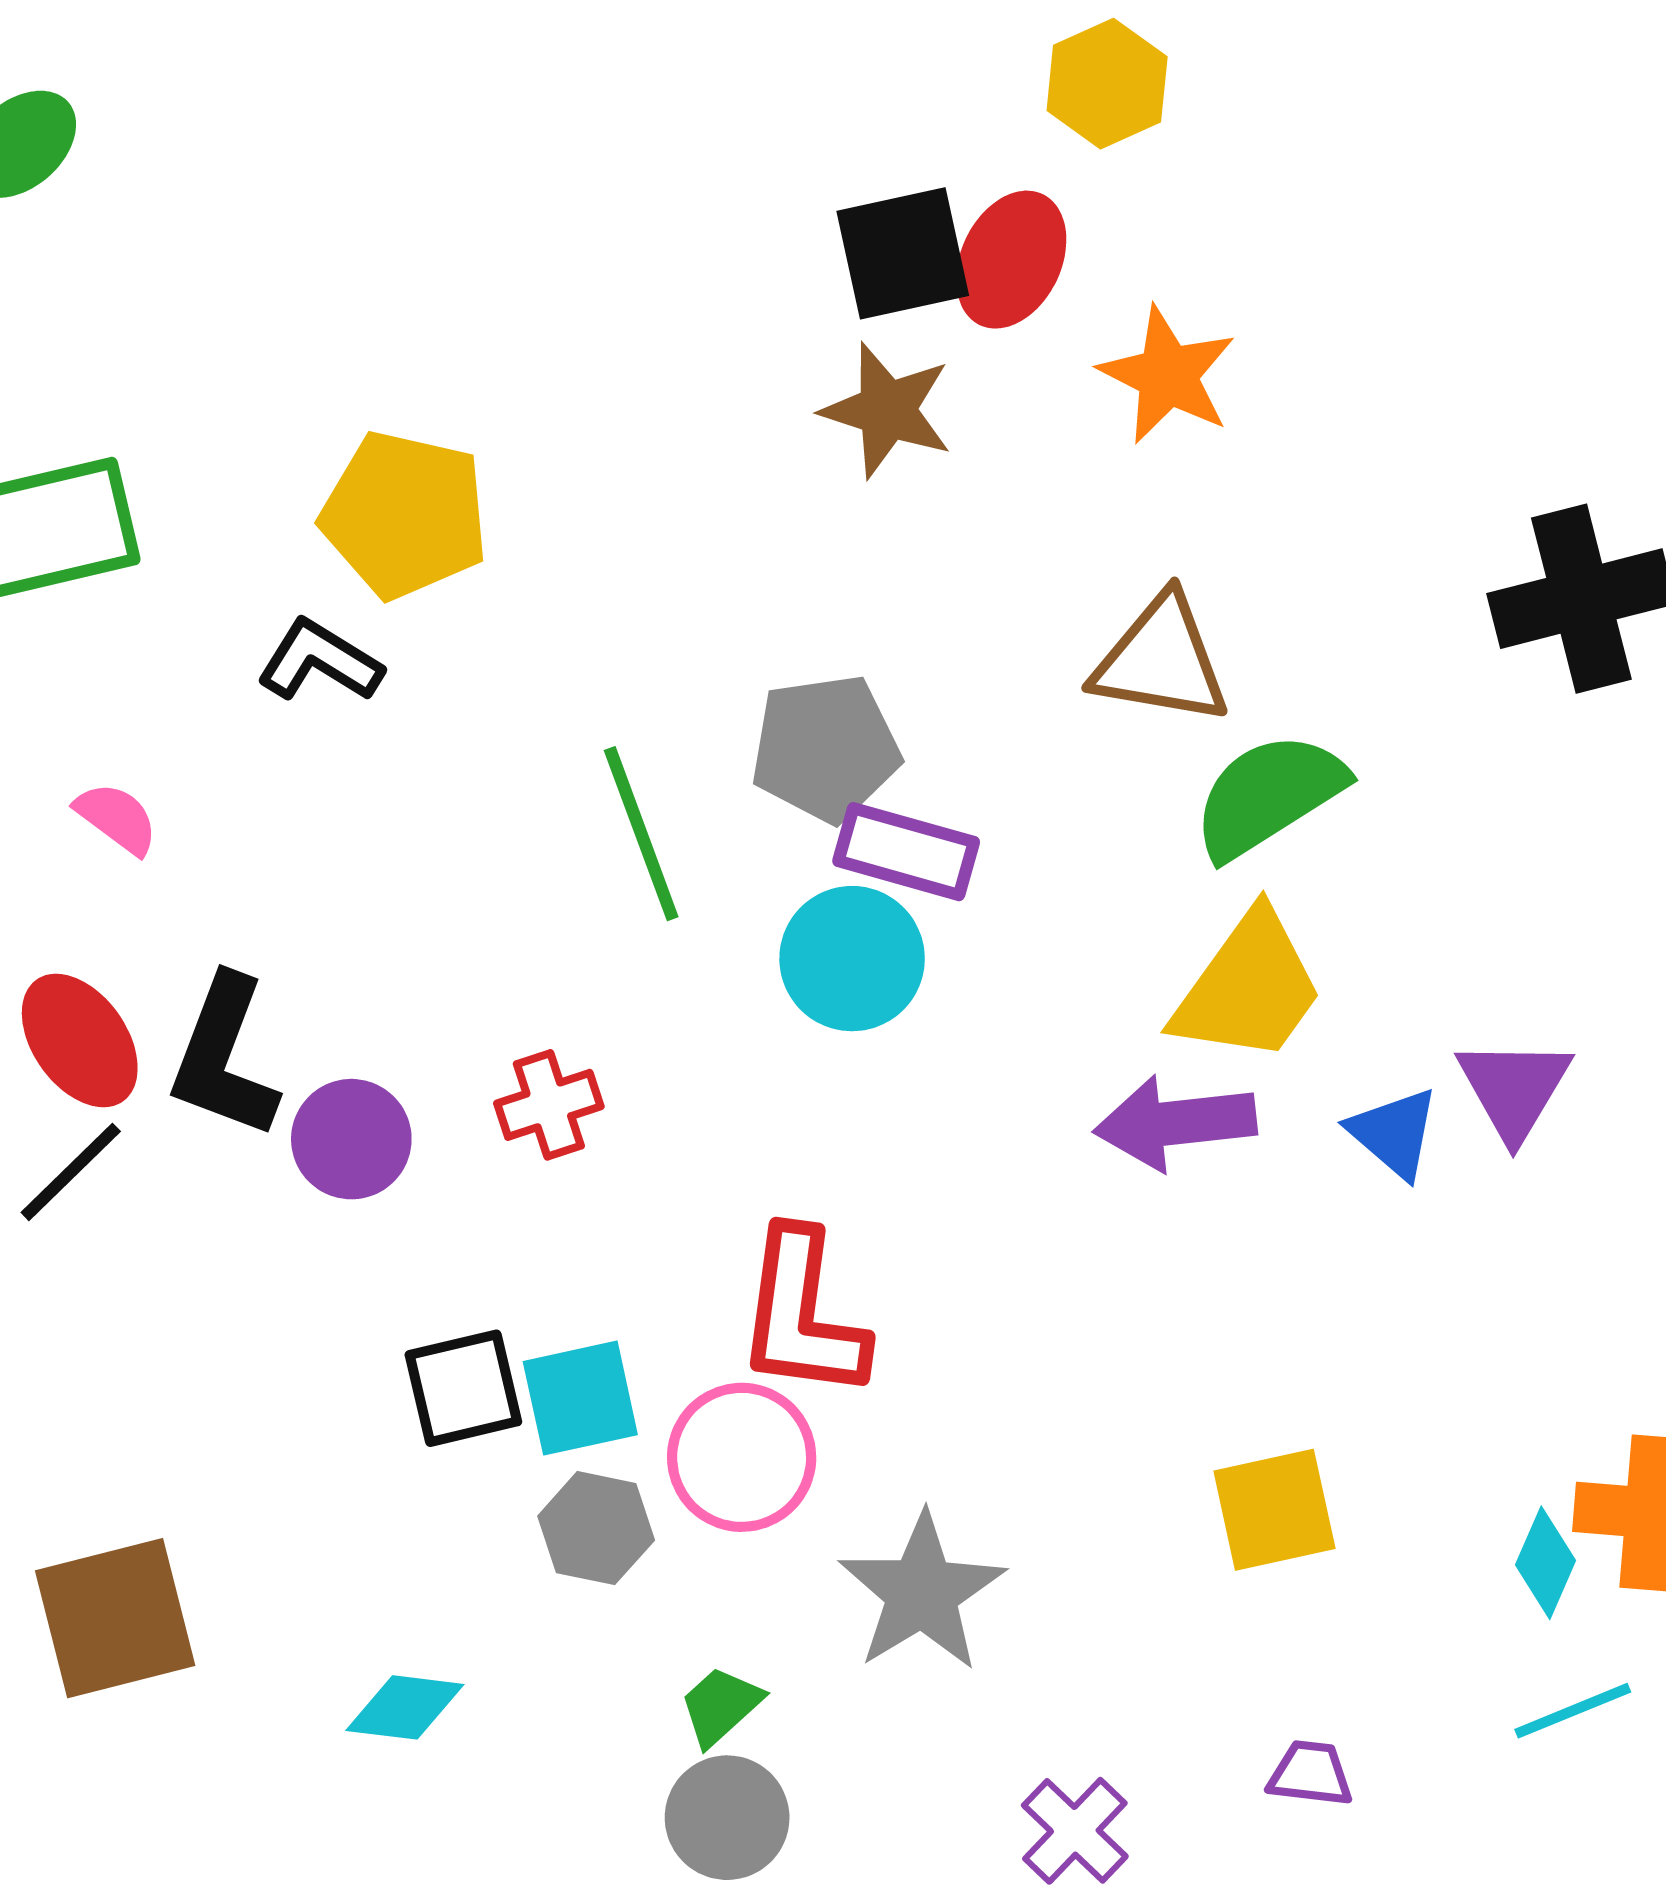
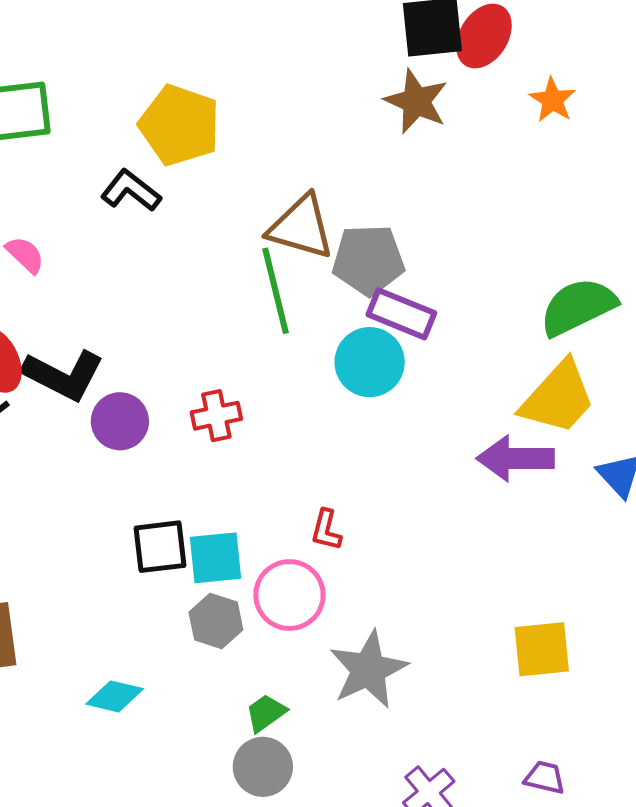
orange star: (1167, 375) -> (553, 100), size x0.7
brown triangle: (1161, 660) -> (301, 227), moved
black L-shape: (224, 1057) -> (63, 375), turned -90
red L-shape: (802, 1315) -> (326, 530), size x0.5

